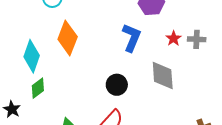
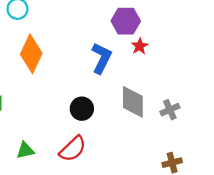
red star: (174, 38) -> (140, 46), moved
gray cross: (197, 39) -> (170, 110), moved, turned -30

